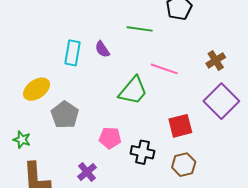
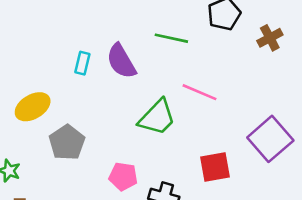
purple semicircle: (102, 49) -> (121, 61), size x1.6
cyan rectangle: (73, 53) -> (82, 63), size x0.7
brown cross: (216, 60) -> (270, 38), moved

